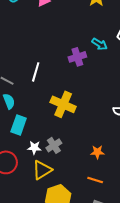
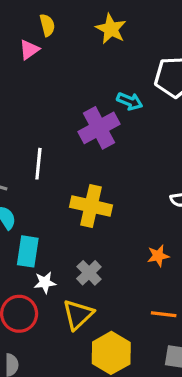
purple cross: (77, 57) -> (99, 128), size x1.4
white star: (34, 148) -> (45, 283), moved
orange star: (97, 152) -> (158, 256), moved

